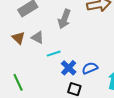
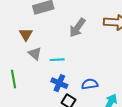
gray triangle: (38, 37) -> (35, 54), moved
blue cross: (69, 68) -> (59, 83), moved, turned -35

